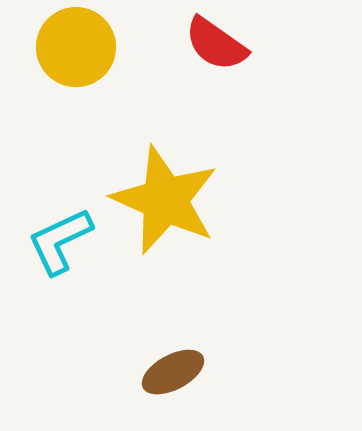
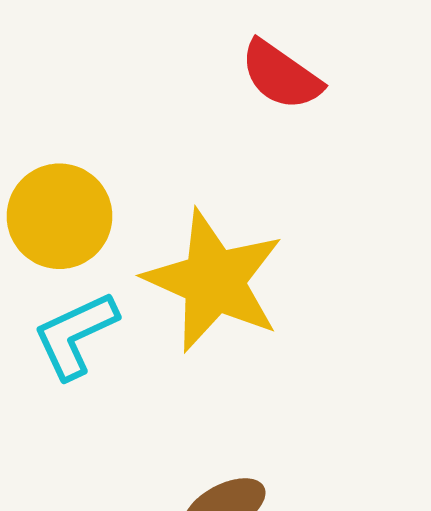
yellow circle: (76, 47) -> (59, 216), moved

